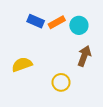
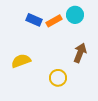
cyan circle: (79, 25) -> (75, 15), moved

